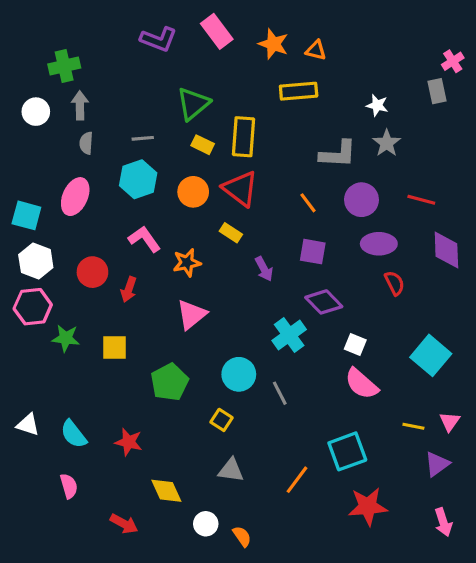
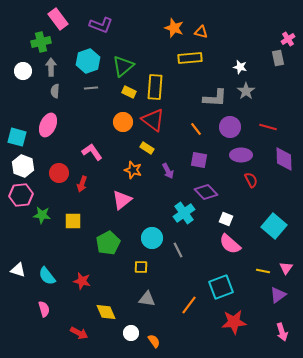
pink rectangle: (217, 31) -> (58, 19), moved
cyan hexagon: (138, 179) -> (88, 61), moved
orange star: (187, 263) -> (133, 170), moved, turned 30
yellow square: (221, 420) -> (141, 267), turned -32

